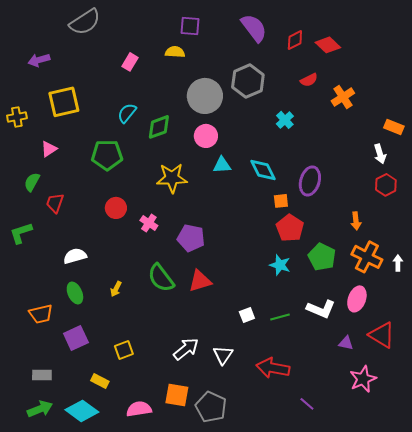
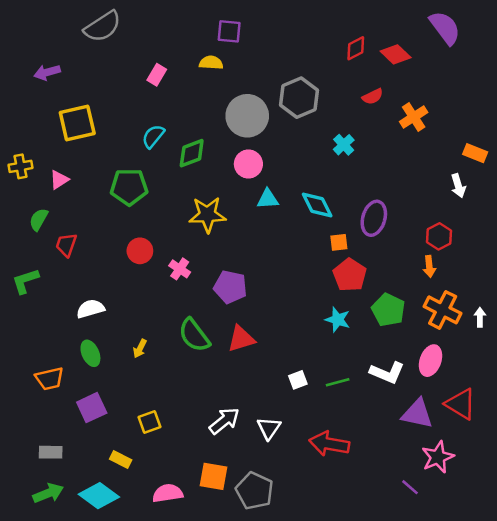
purple semicircle: (254, 28) -> (445, 28), moved
yellow cross: (17, 117) -> (21, 166), moved
red hexagon: (386, 185) -> (439, 236), moved
purple triangle: (346, 343) -> (417, 414), size x1.8
purple line: (307, 404) -> (410, 487), moved

